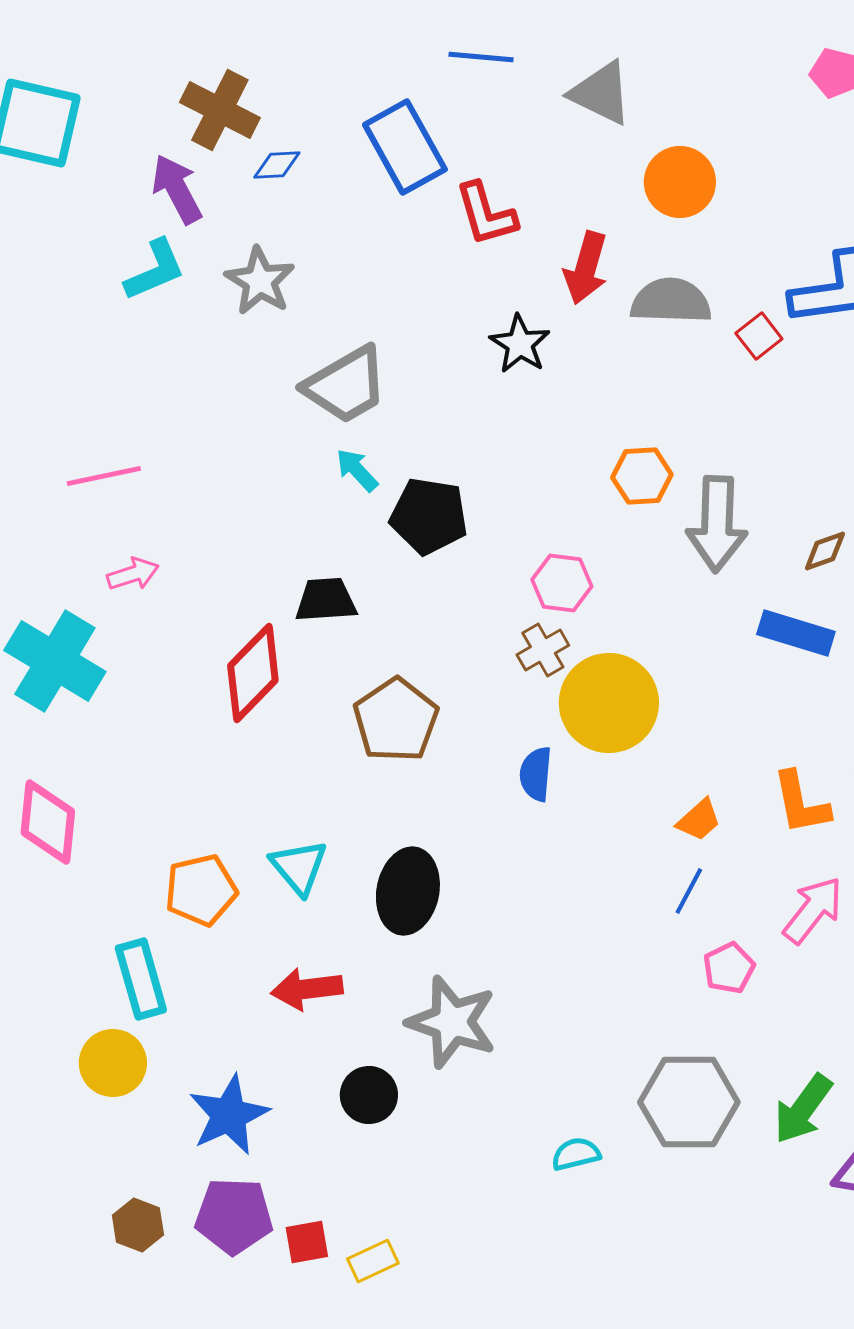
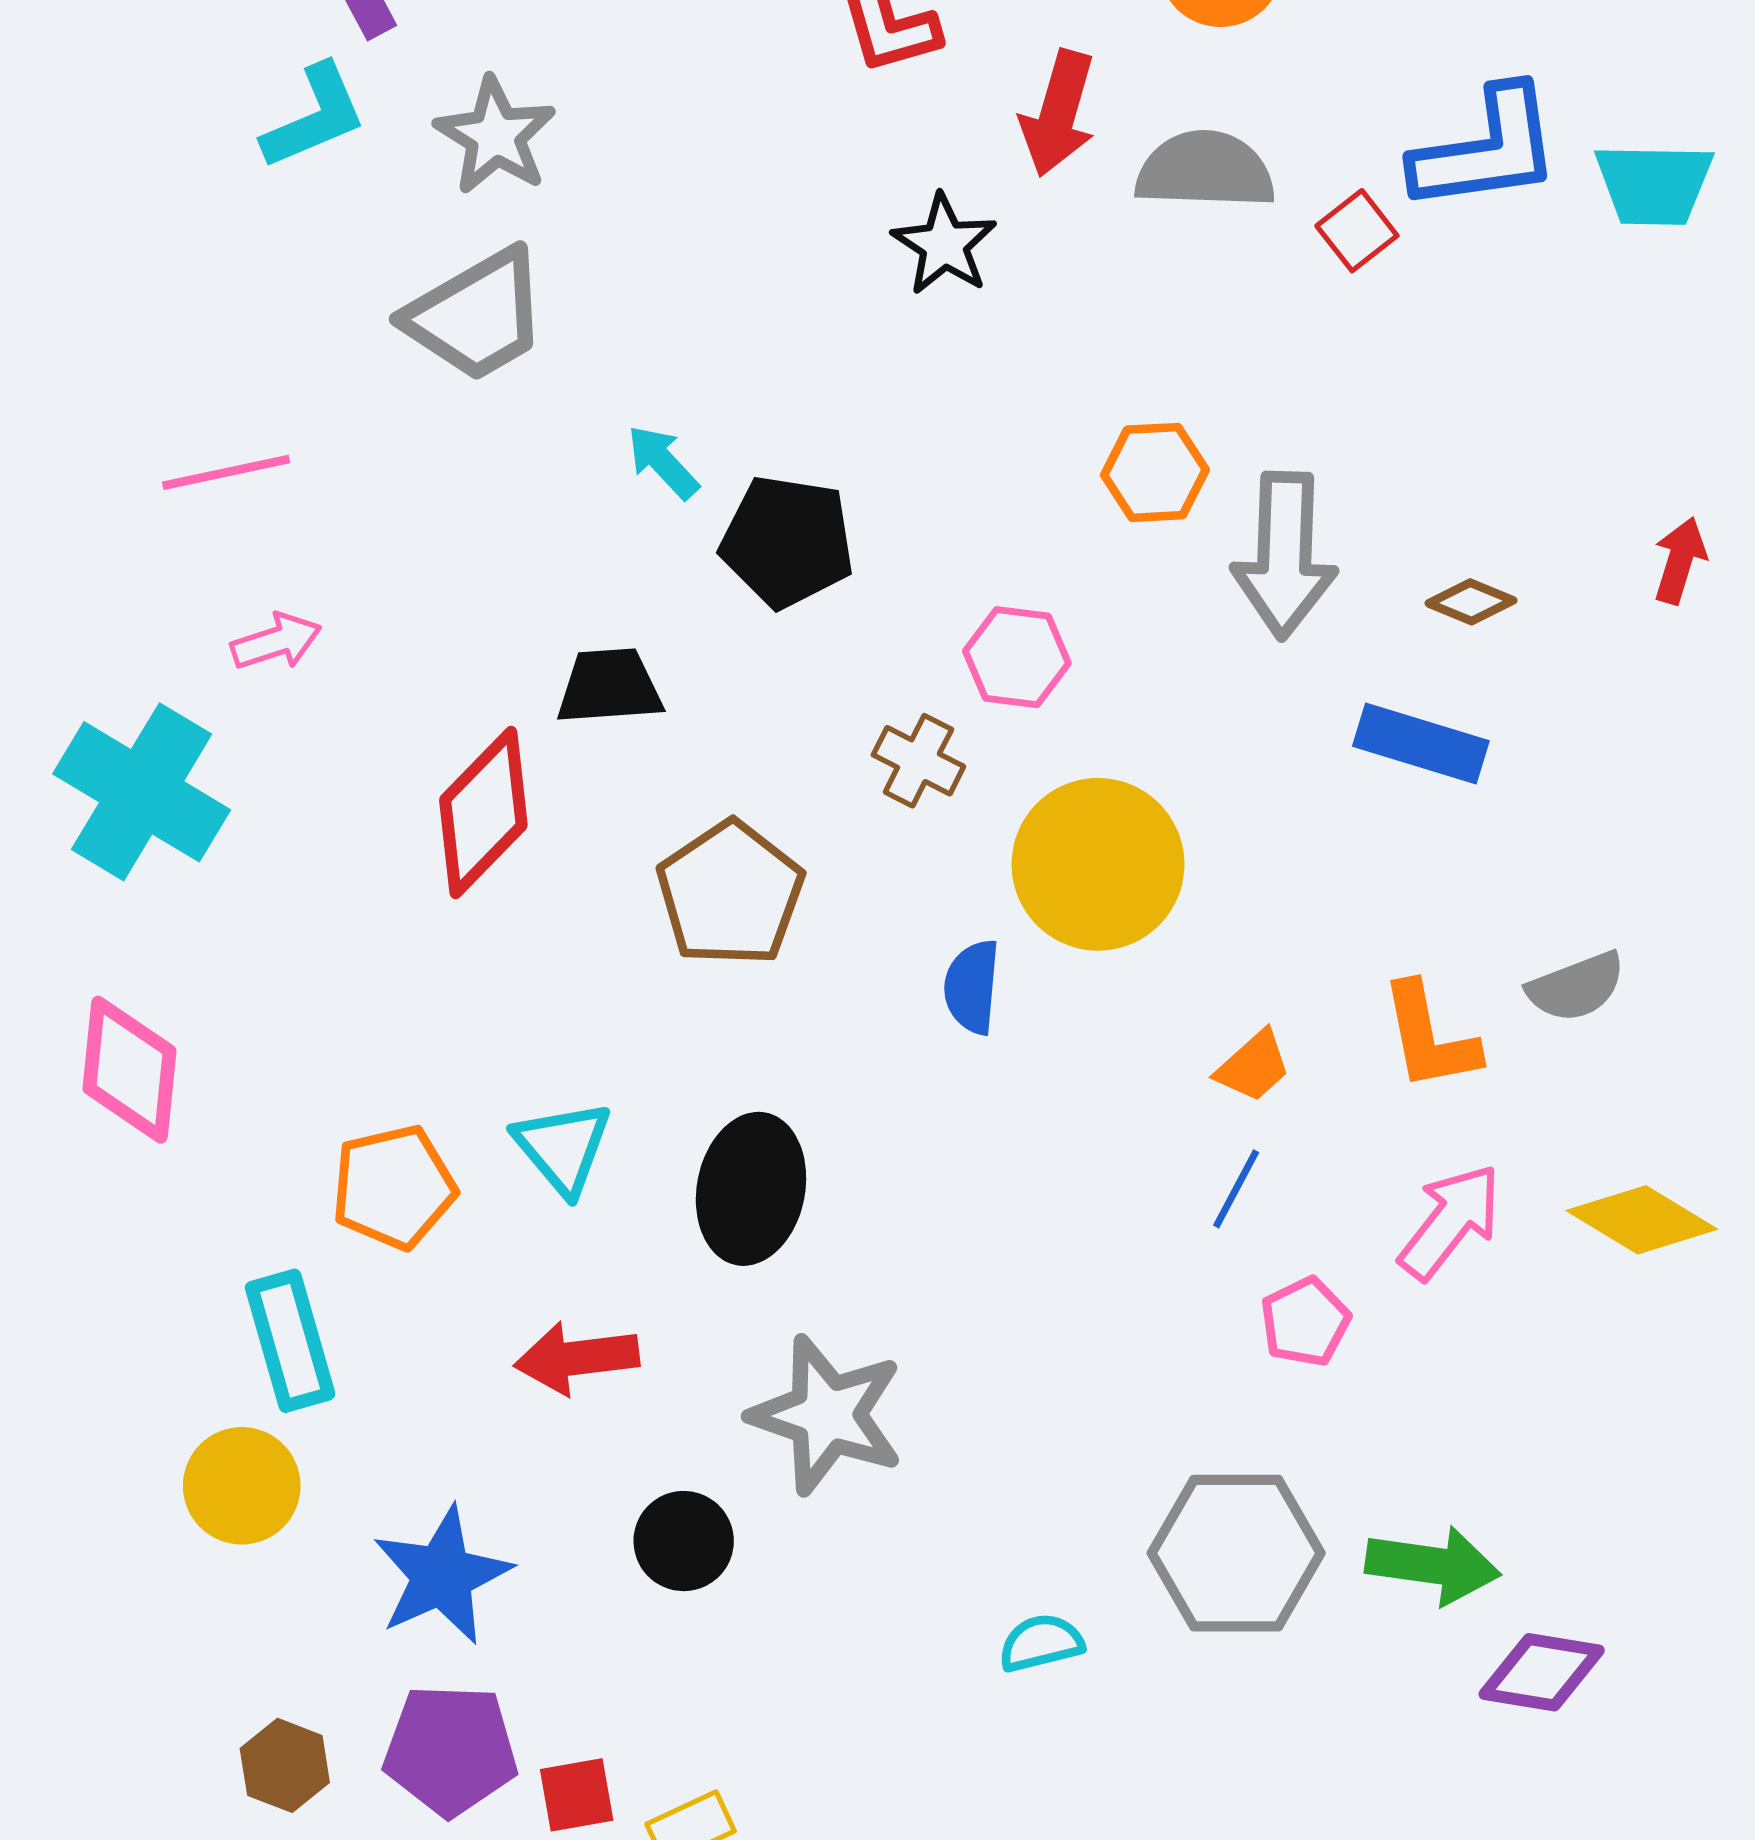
gray trapezoid: (346, 385) -> (476, 315), moved
brown diamond: (825, 551) -> (1471, 602), turned 42
brown cross: (543, 650) -> (918, 761), moved, turned -33
green arrow: (803, 1109) -> (1433, 1565), turned -118

